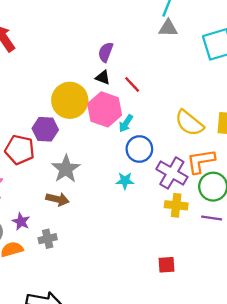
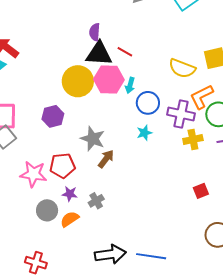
black triangle: (103, 77) -> (99, 54), size x2.0
purple hexagon: (45, 129) -> (53, 116), moved
red pentagon: (20, 150) -> (62, 166), moved
brown arrow: (57, 199) -> (106, 159), moved, turned -48

